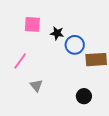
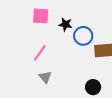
pink line: (20, 61) -> (40, 53), moved

